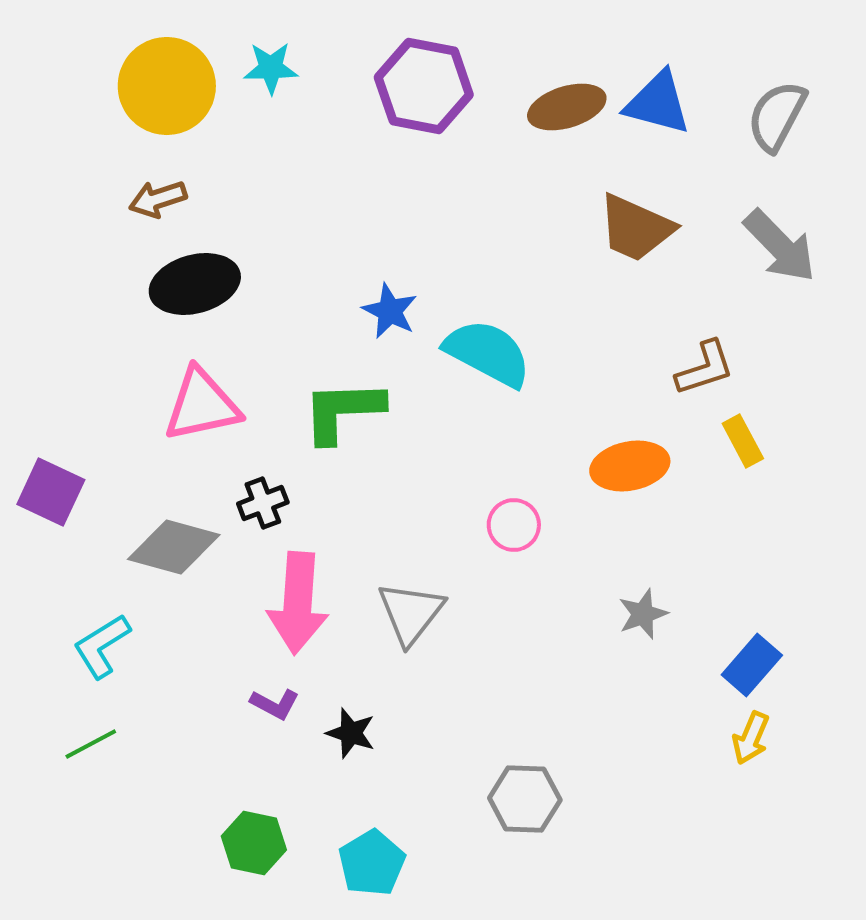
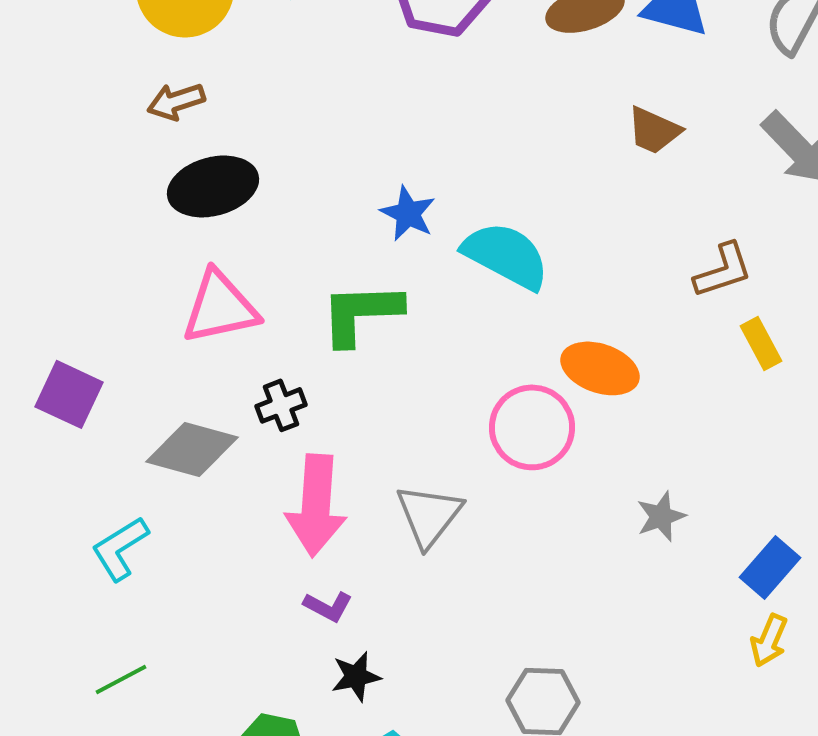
brown trapezoid: (636, 228) -> (654, 130), size x0.7
orange ellipse: (630, 466) -> (600, 368), moved, turned 30
pink circle: (514, 525) -> (532, 427), size x1.6
purple L-shape: (275, 704) -> (328, 606), moved
black star: (351, 733) -> (356, 676), moved, turned -30
green line: (91, 744) -> (121, 679), moved

